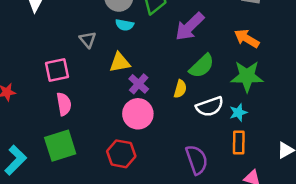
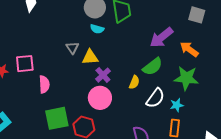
purple arrow: (190, 27) -> (161, 37), moved
gray triangle: (88, 40) -> (72, 48), moved
pink square: (57, 70) -> (25, 64), moved
white semicircle: (210, 107) -> (155, 98), turned -40
green square: (60, 146) -> (57, 118), moved

